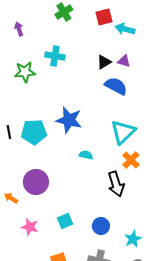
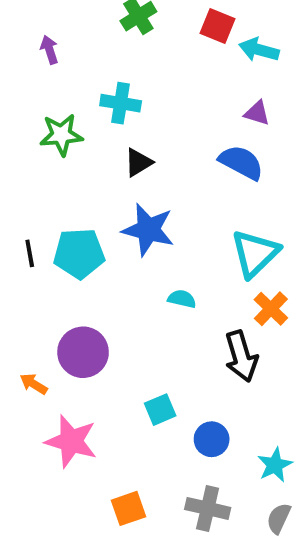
red square: (104, 17) -> (217, 26), turned 36
black triangle: (104, 62) -> (138, 162), moved
cyan square: (65, 221) -> (160, 410), moved
pink star: (30, 227) -> (71, 441), size x1.5

